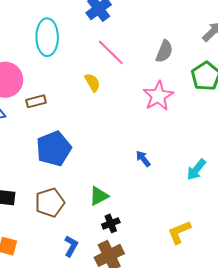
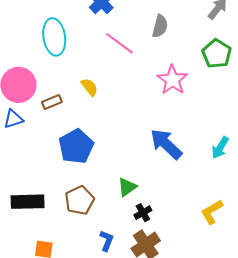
gray semicircle: (164, 51) -> (160, 26), moved
yellow semicircle: (92, 83) -> (90, 87), moved
blue arrow: (143, 159) -> (166, 144), size x2.0

